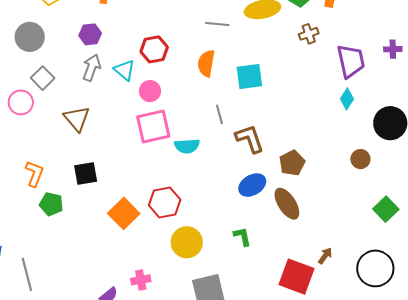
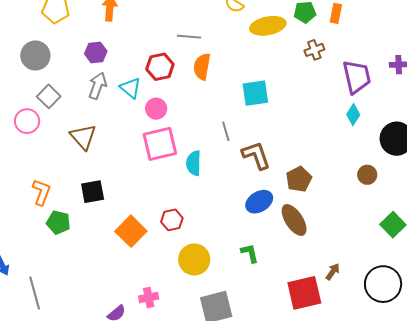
gray line: (217, 24) -> (189, 37), moved
orange semicircle: (206, 63) -> (202, 67), moved
cyan semicircle: (187, 146) -> (194, 163), turned 95
red hexagon: (165, 202) -> (172, 220), size x0.7
red square: (296, 277) -> (304, 293), turned -33

